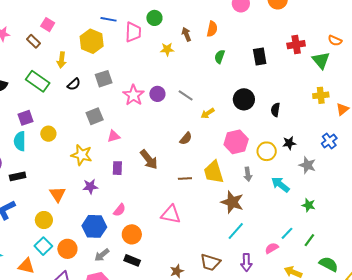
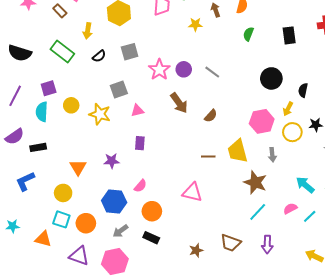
yellow arrow: (208, 113) -> (288, 109), moved, turned -32
yellow star: (82, 155) -> (100, 114), moved
brown arrow: (149, 159) -> (179, 103), moved
cyan arrow: (280, 185) -> (305, 185), moved
cyan square: (43, 246) -> (61, 219), turned -30
pink semicircle: (272, 248) -> (290, 208), moved

